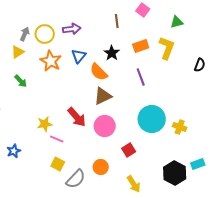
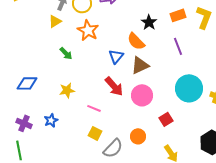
blue triangle: (79, 56) -> (116, 56), moved
green arrow: (21, 81) -> (66, 53), moved
yellow star: (45, 124) -> (67, 90), moved

